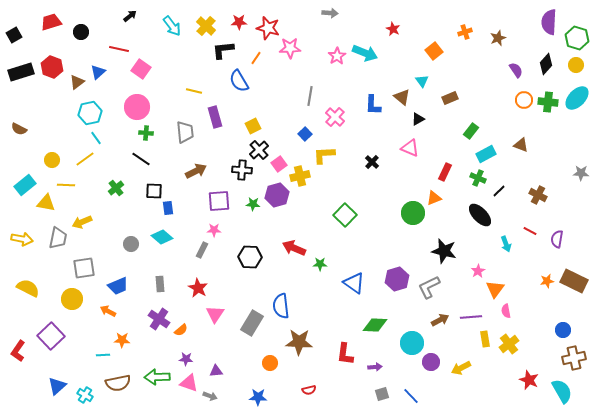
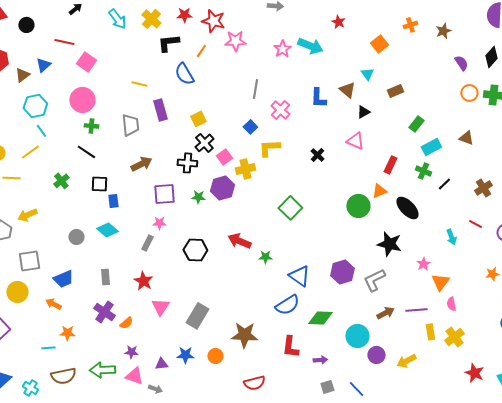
brown cross: (538, 195) -> (483, 188), turned 30
black ellipse: (480, 215) -> (407, 208), moved
blue semicircle: (281, 306) -> (287, 305), moved, turned -115
red semicircle: (309, 390) -> (254, 383), size x1.5
blue star: (258, 397) -> (185, 355), moved

